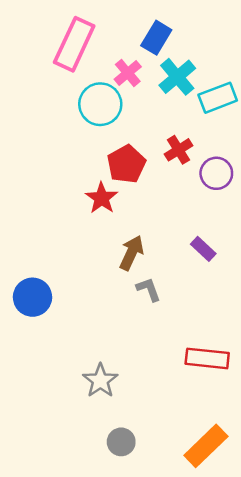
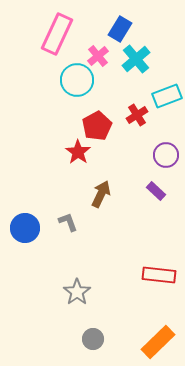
cyan rectangle: (218, 98) -> (167, 96), moved
purple circle: (216, 173) -> (166, 155), moved
gray L-shape: (149, 289) -> (68, 222), moved

